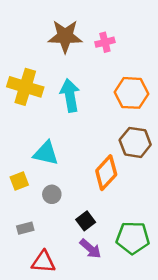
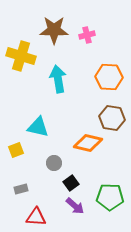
yellow cross: (25, 87) -> (21, 56), moved
orange diamond: (106, 173) -> (88, 143), turned 60
gray circle: (52, 194) -> (54, 163), moved

